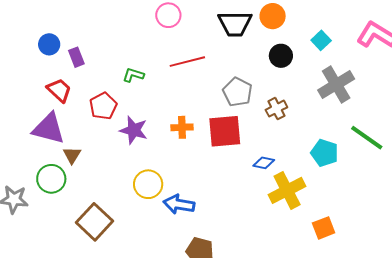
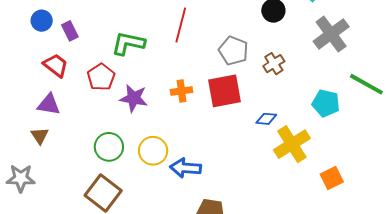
red line: (187, 62) -> (181, 25), turned -56
green L-shape: (133, 75) -> (128, 43), size x1.6
purple triangle: (49, 129) -> (49, 104), size x0.7
brown triangle: (72, 155) -> (40, 136), moved
green circle: (51, 179) -> (109, 147), moved

